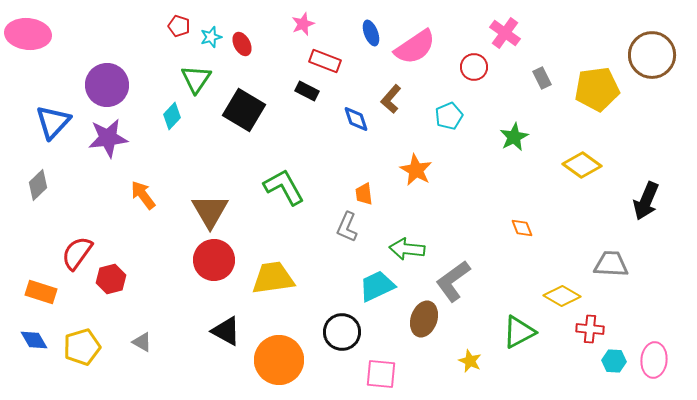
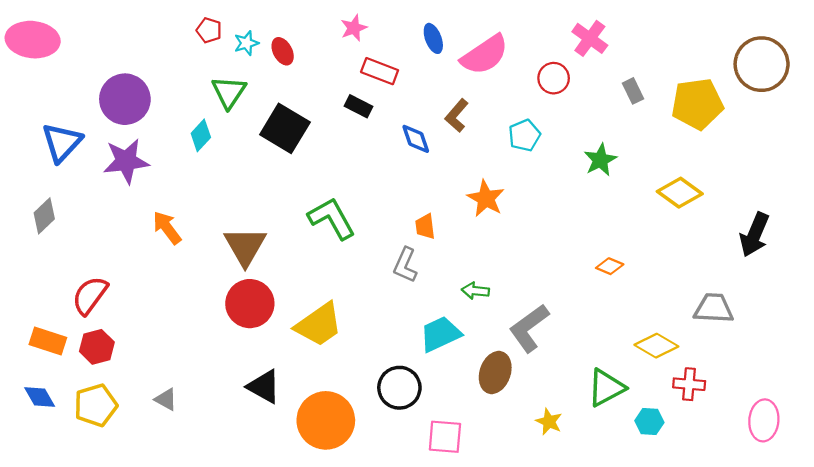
orange diamond: (522, 228) -> (610, 266), turned -45
green arrow: (407, 249) -> (475, 291), size x0.7
yellow trapezoid: (273, 278) -> (319, 325), turned 153
red hexagon: (111, 279) -> (97, 347), moved
cyan hexagon: (614, 361) -> (649, 422), moved

